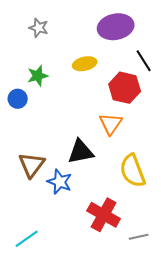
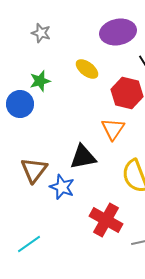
yellow ellipse: (85, 64) -> (87, 69), turned 50
blue circle: (18, 99) -> (20, 104), size x1.4

